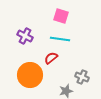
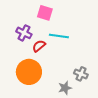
pink square: (61, 16) -> (45, 13), moved
red semicircle: (51, 58) -> (39, 46), moved

